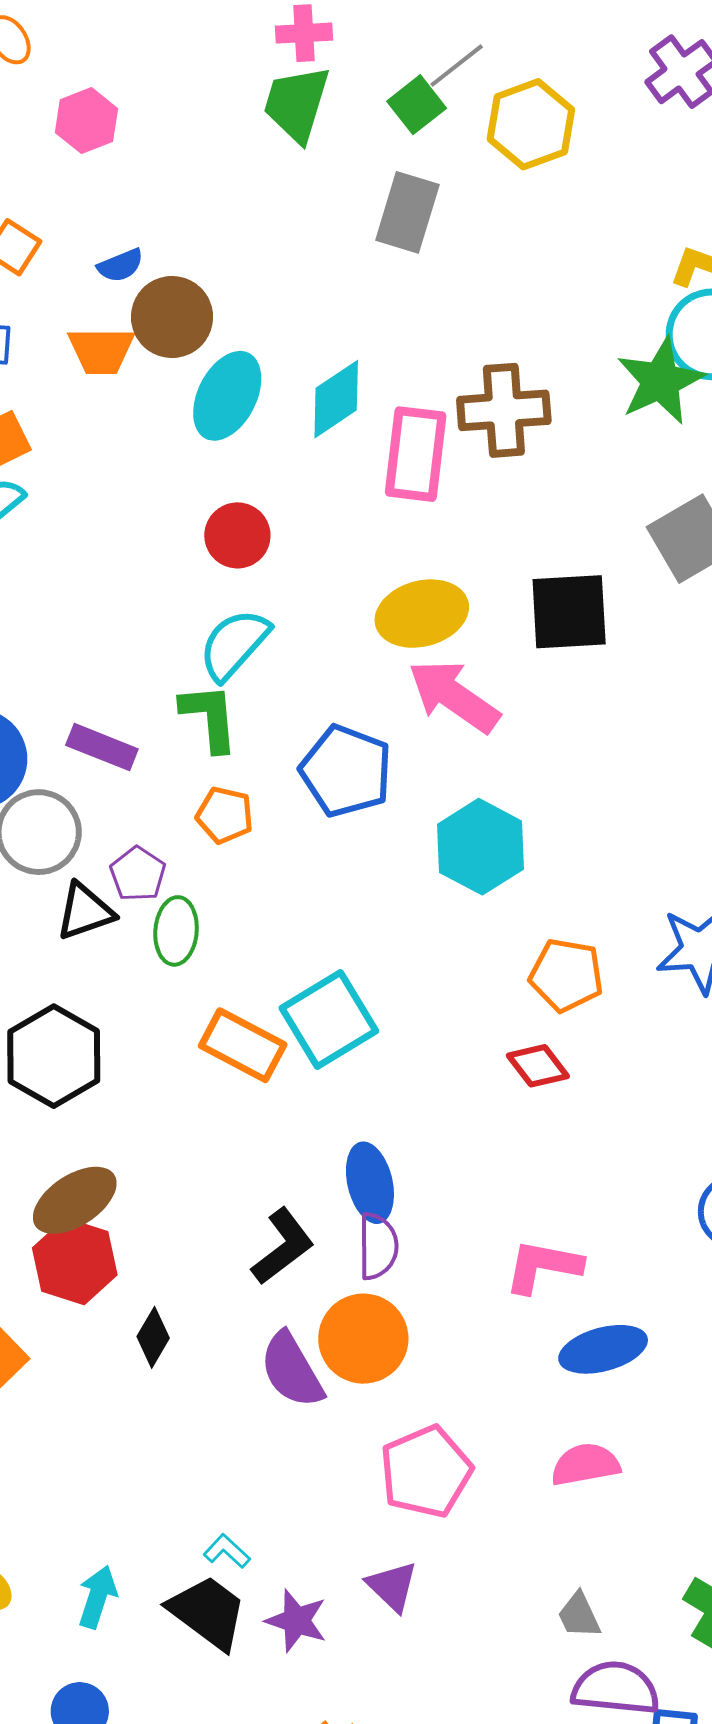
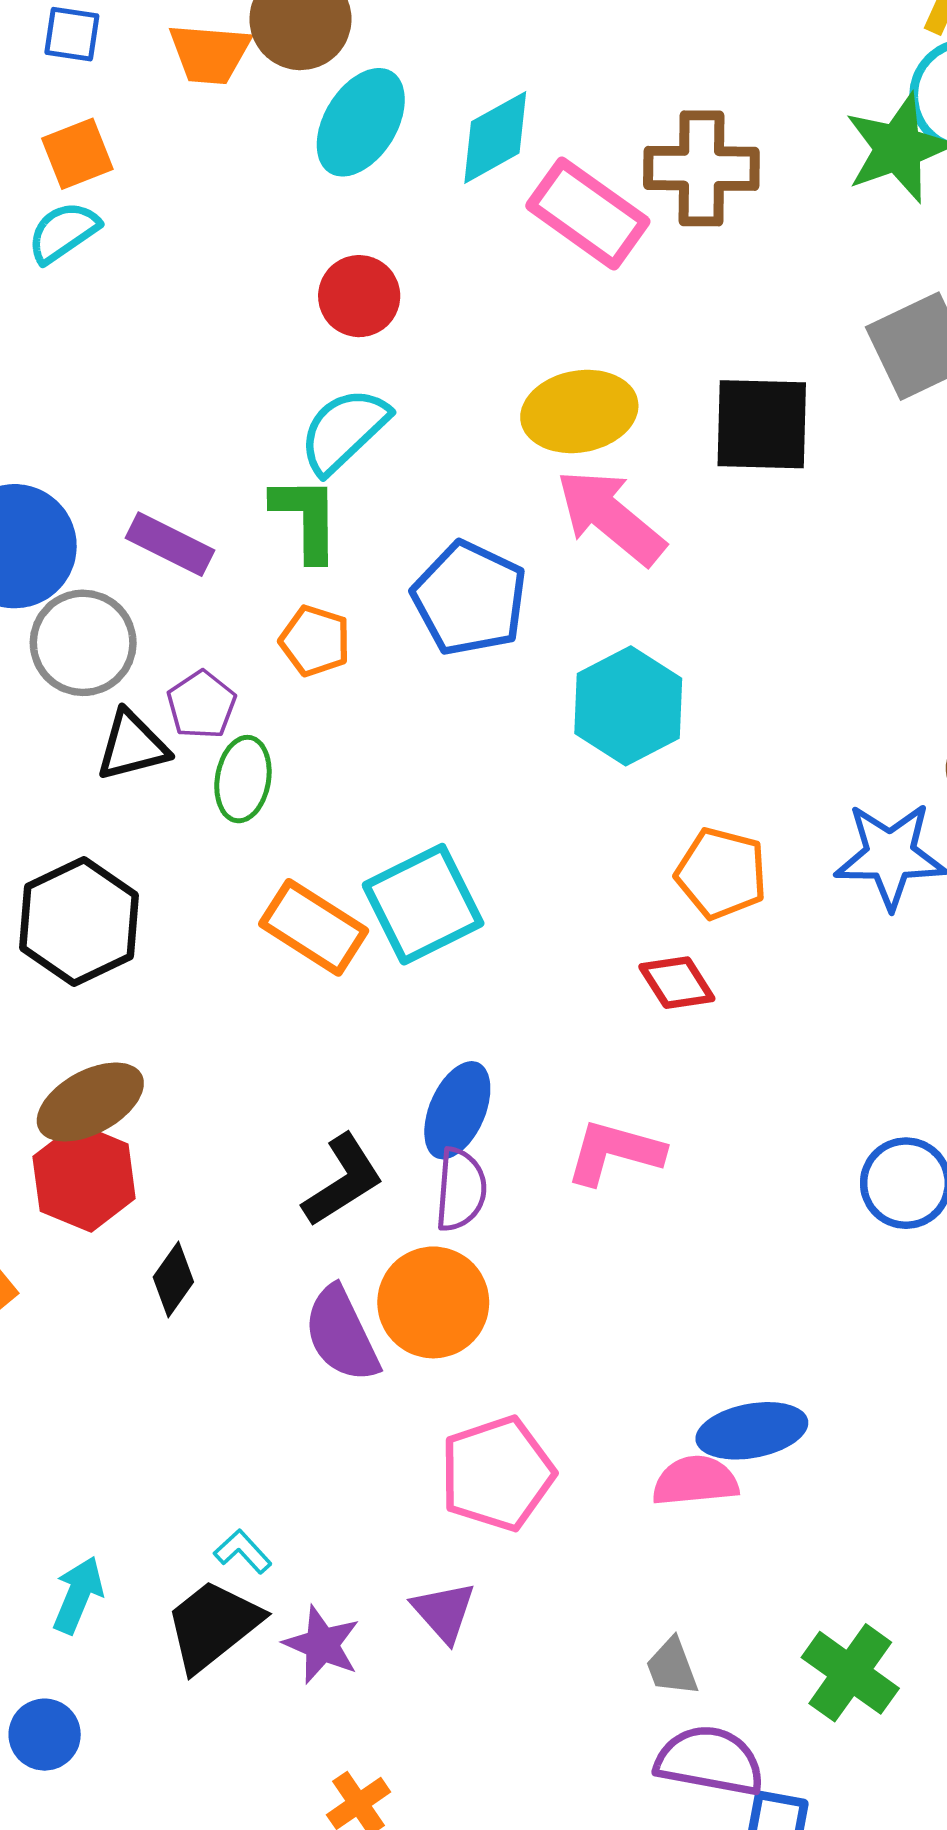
pink rectangle: (416, 454) -> (588, 214), turned -66
blue ellipse: (370, 1183) -> (457, 1110), turned 32
pink L-shape: (543, 1266) -> (615, 1152), moved
blue ellipse: (603, 1349) -> (752, 1431), moved
black trapezoid: (208, 1612) -> (213, 1625), turned -80

